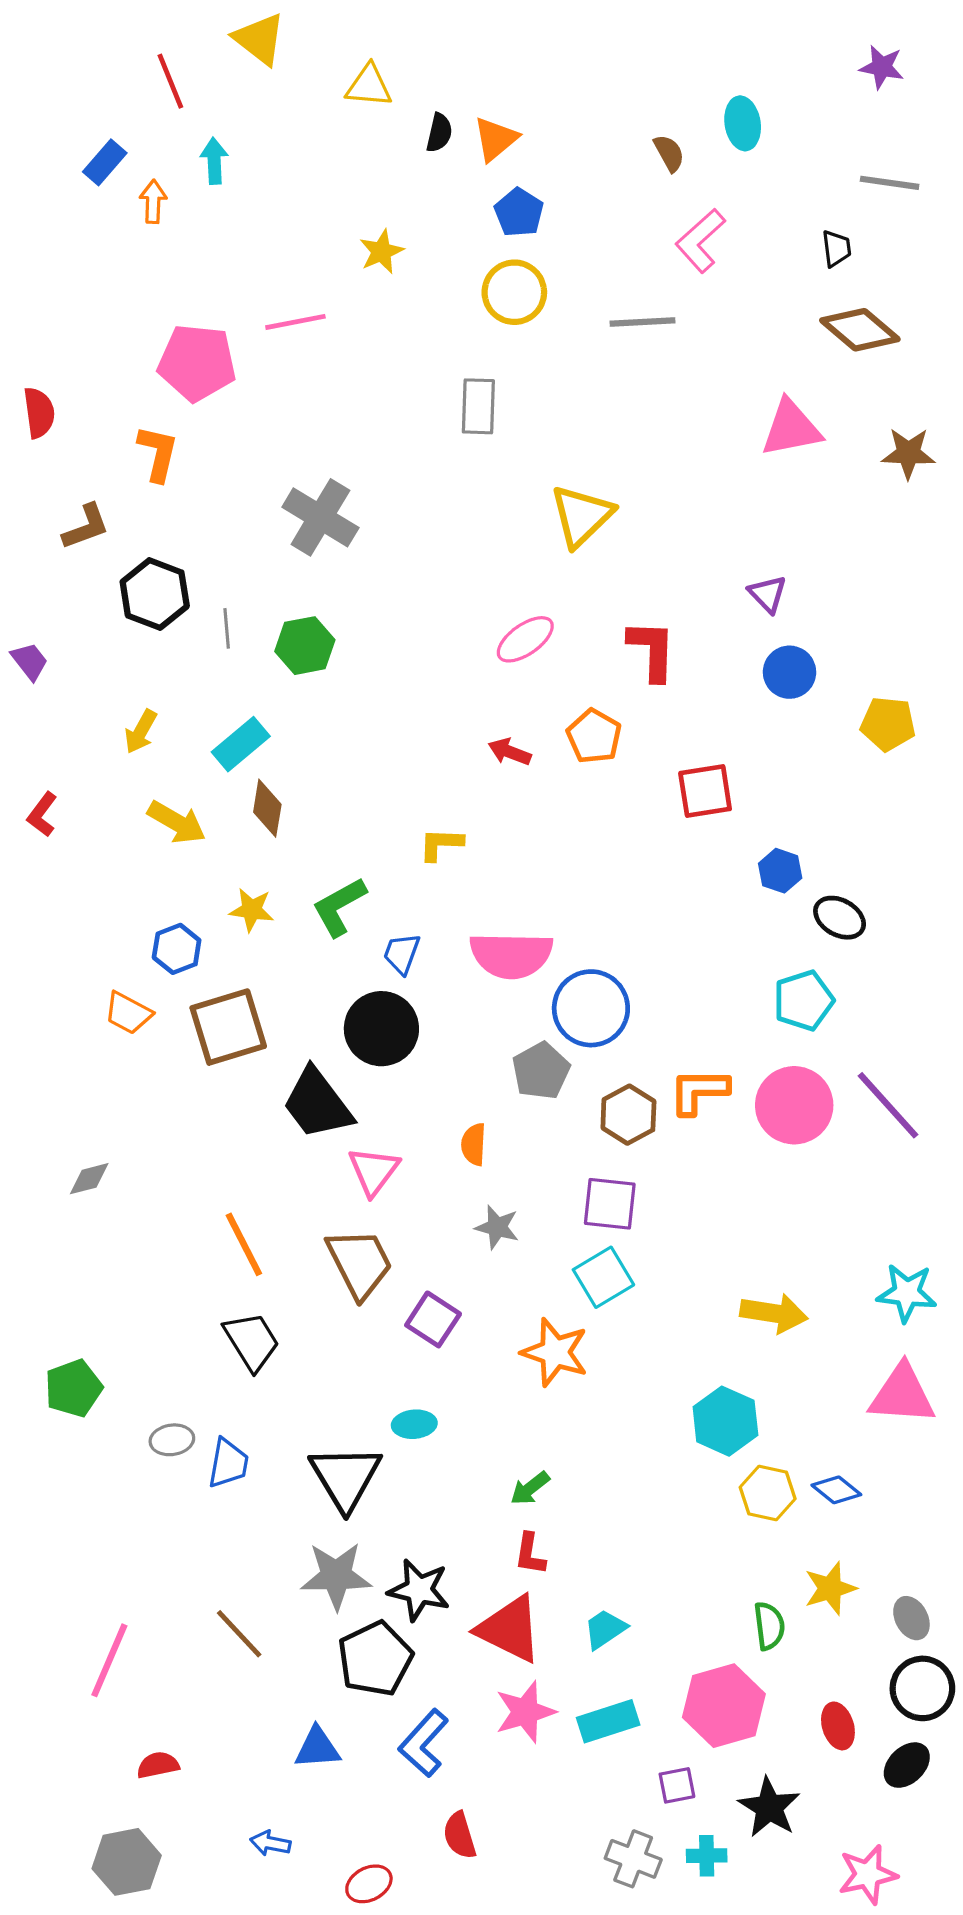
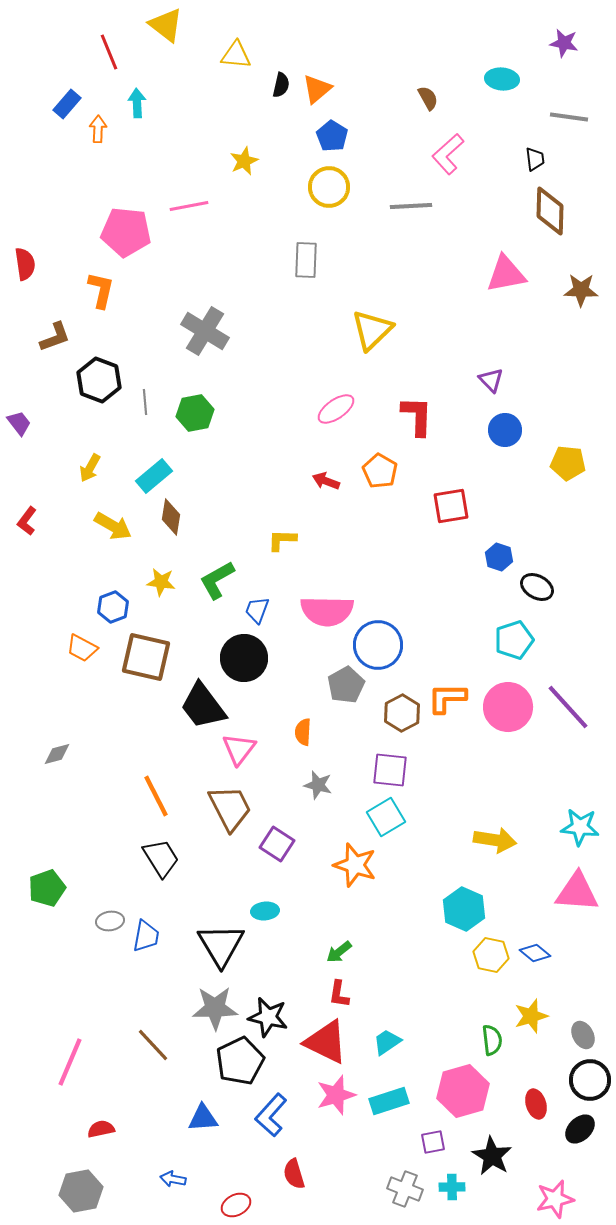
cyan ellipse: (743, 123) -> (502, 79), moved, turned -76
brown diamond: (860, 330) -> (550, 211), turned 51
brown square: (228, 1027) -> (146, 657), turned 30

